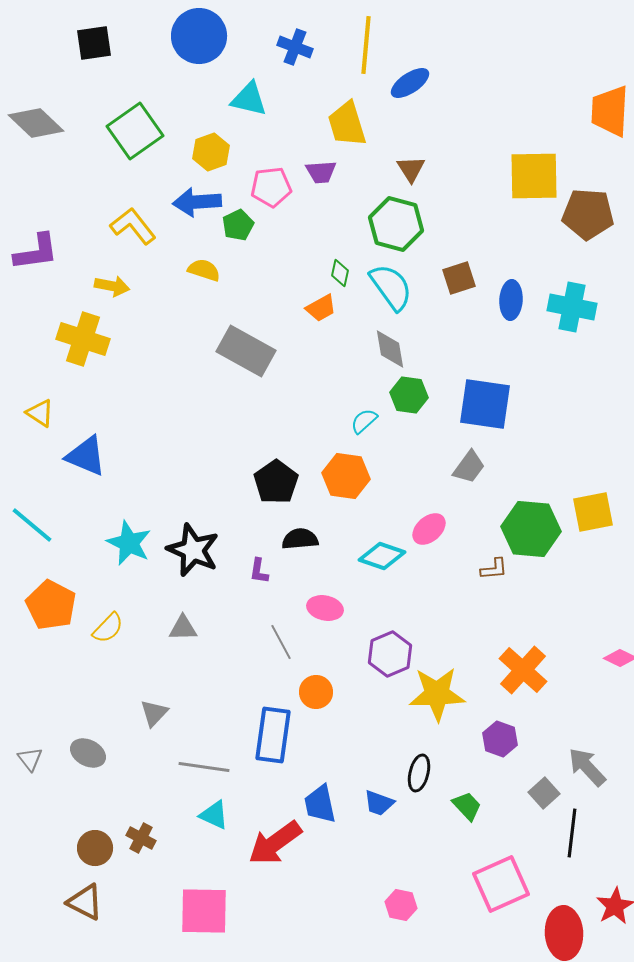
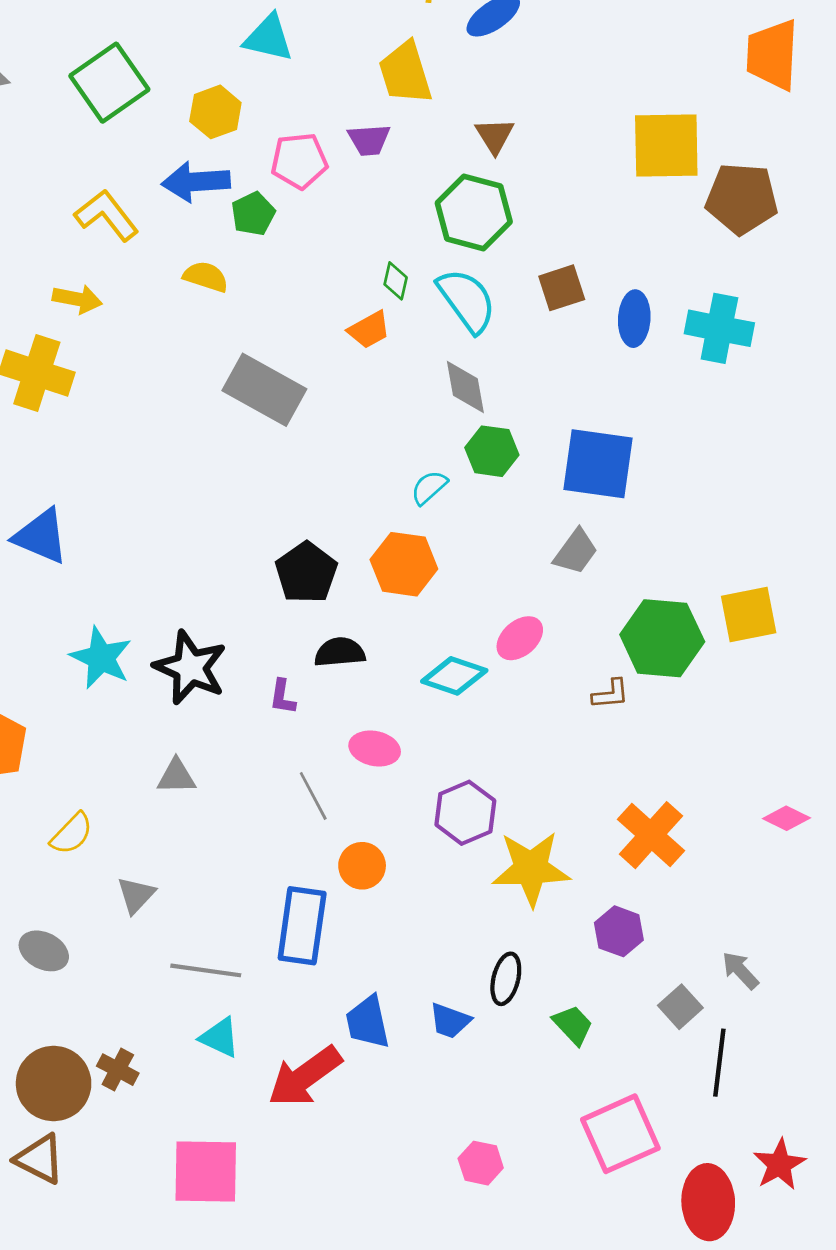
yellow semicircle: (108, 628) -> (72, 834), moved
gray arrow: (587, 767) -> (740, 970), size x0.7
brown circle: (95, 848) -> (54, 1084), size x1.5

